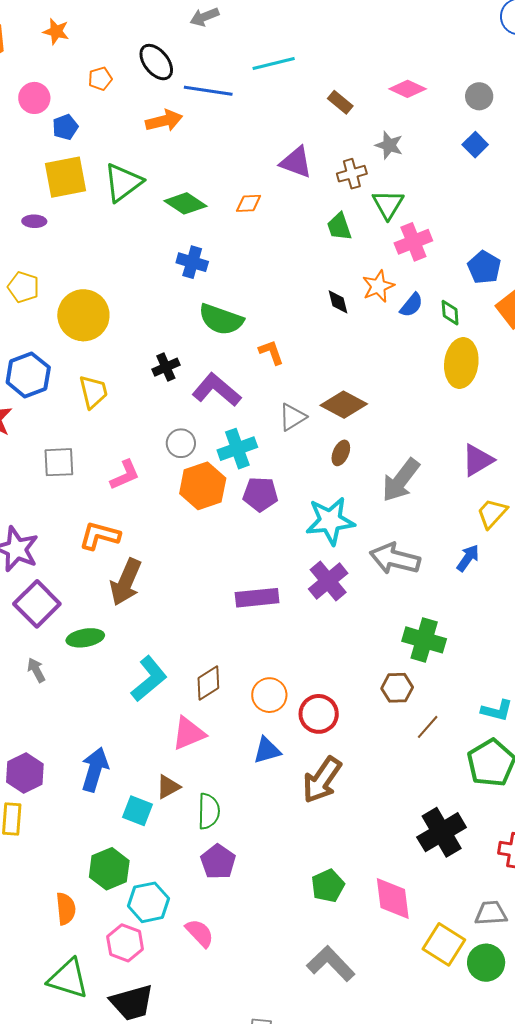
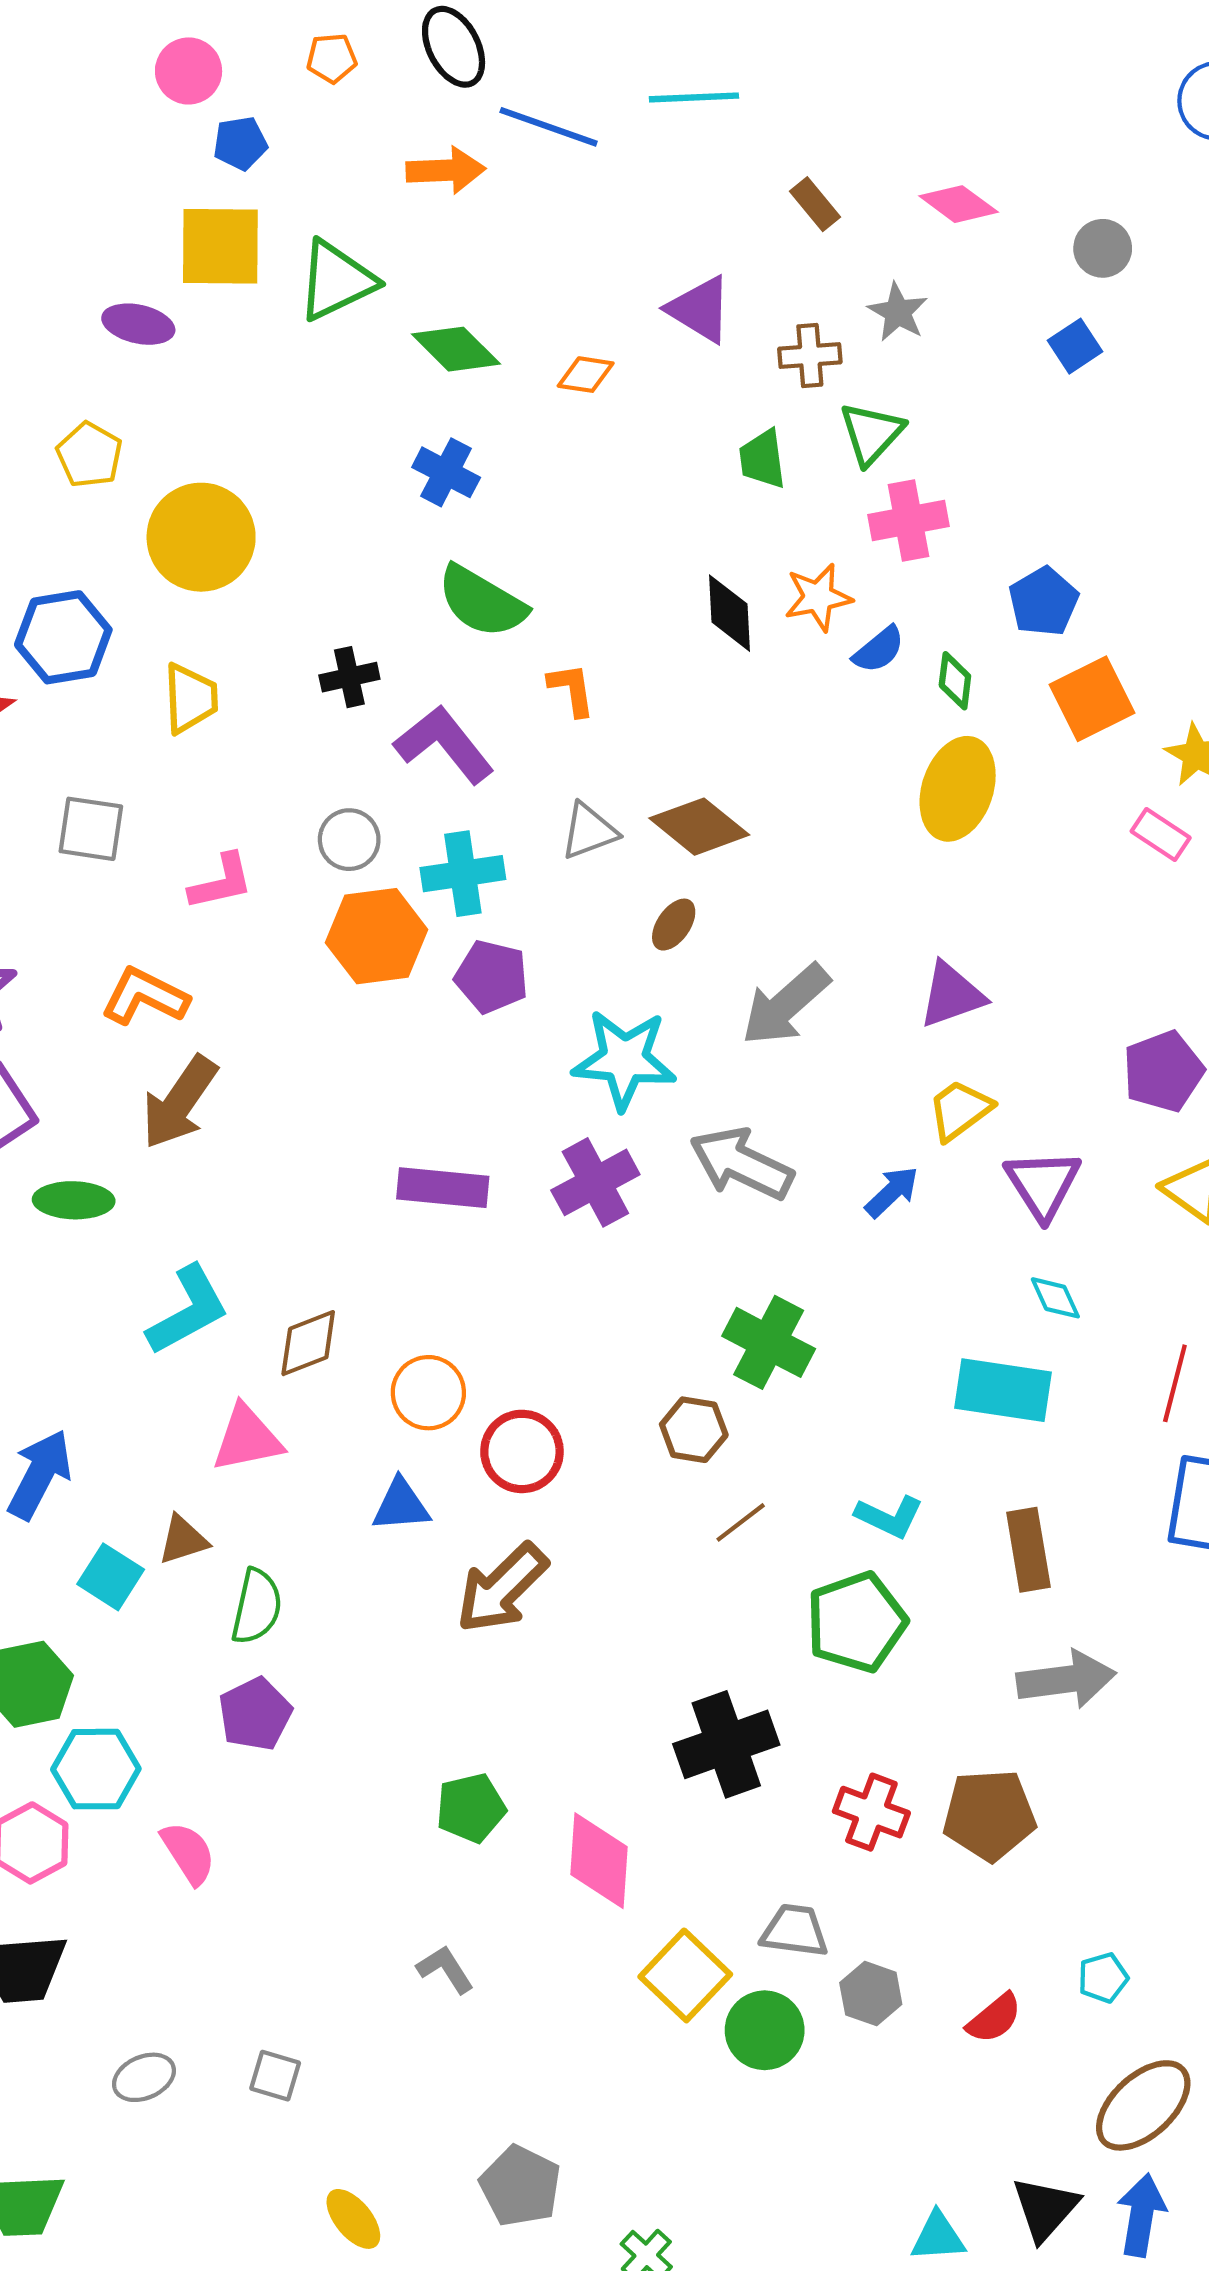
purple ellipse: (34, 221) -> (138, 324), size x1.4
black diamond: (338, 302) -> (729, 613), size x1.4
gray L-shape: (331, 964) -> (445, 1969), size x0.6

